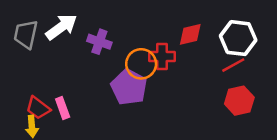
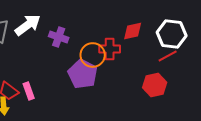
red hexagon: (239, 101) -> (155, 85), moved

